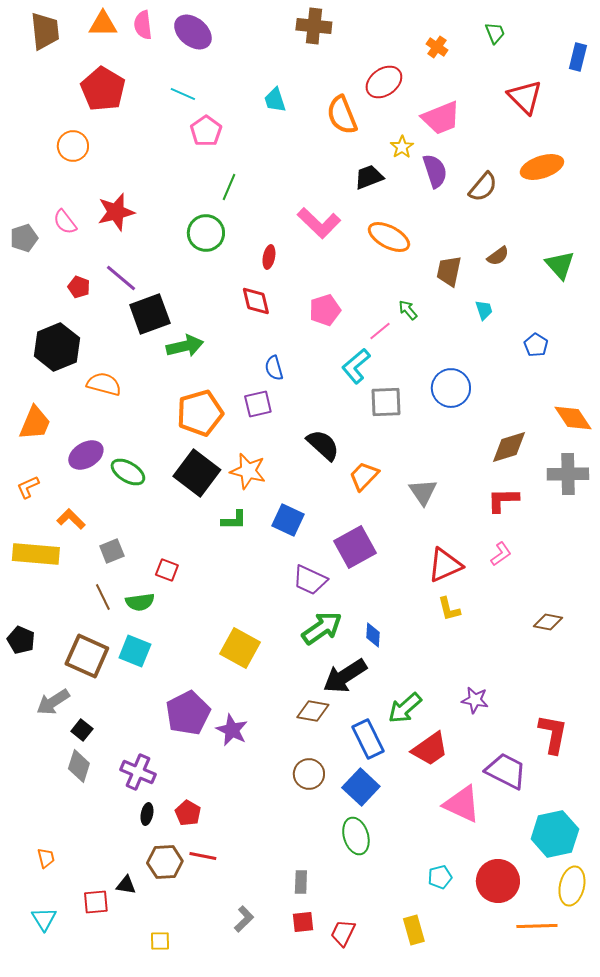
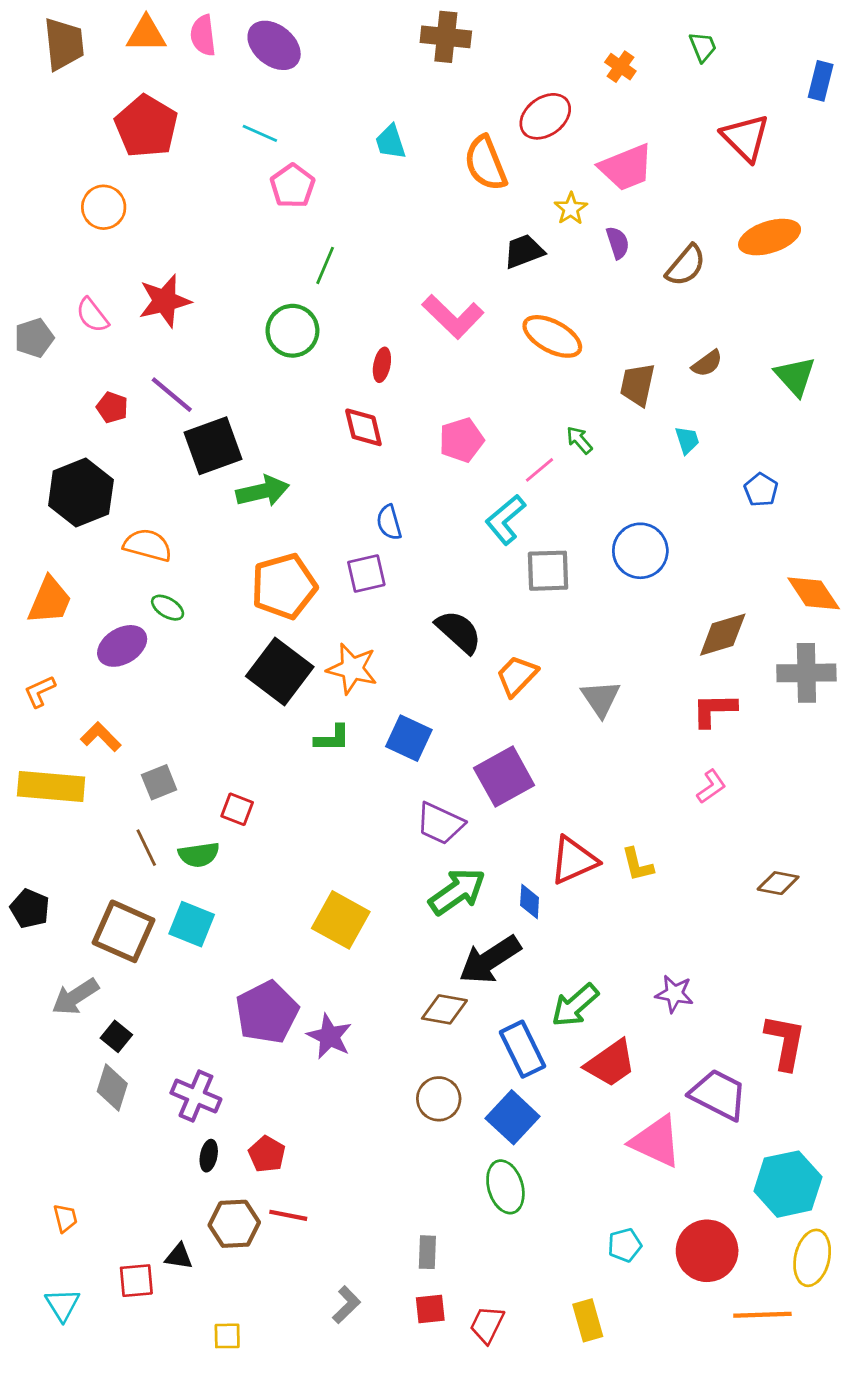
purple semicircle: (435, 171) -> (618, 243), size x0.7
green ellipse: (128, 472) -> (168, 608), moved, size x0.7
red triangle: (445, 565) -> (574, 860), moved

